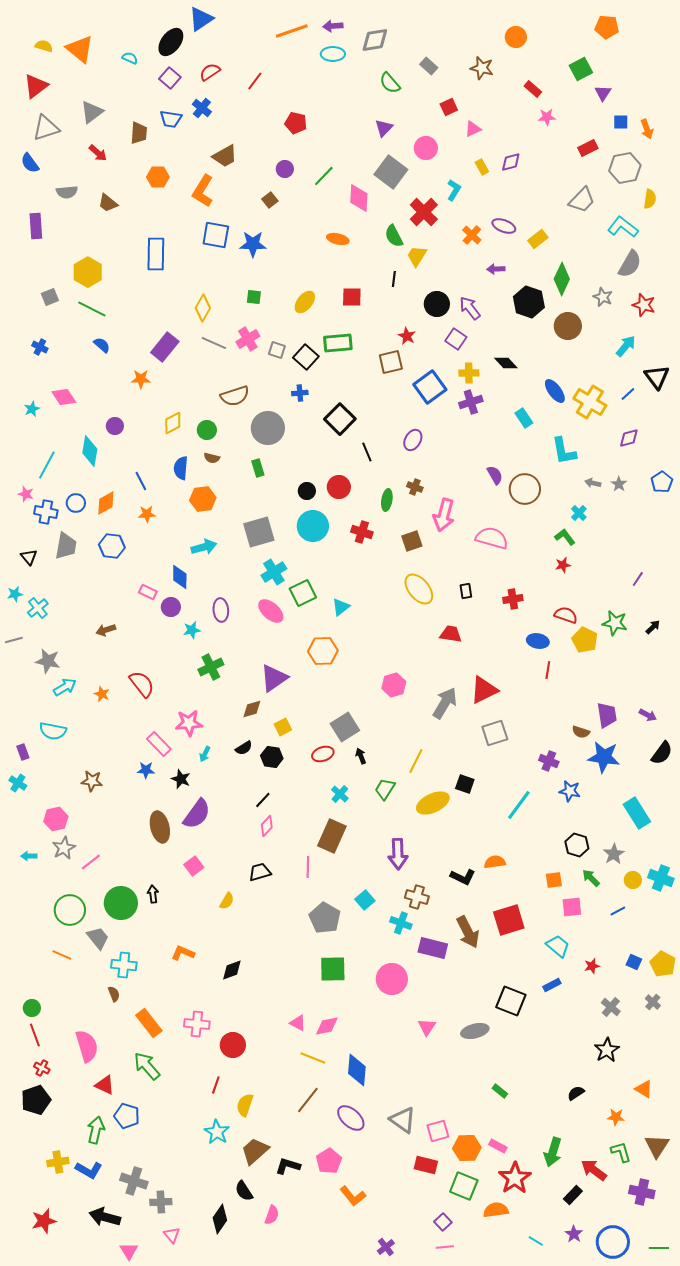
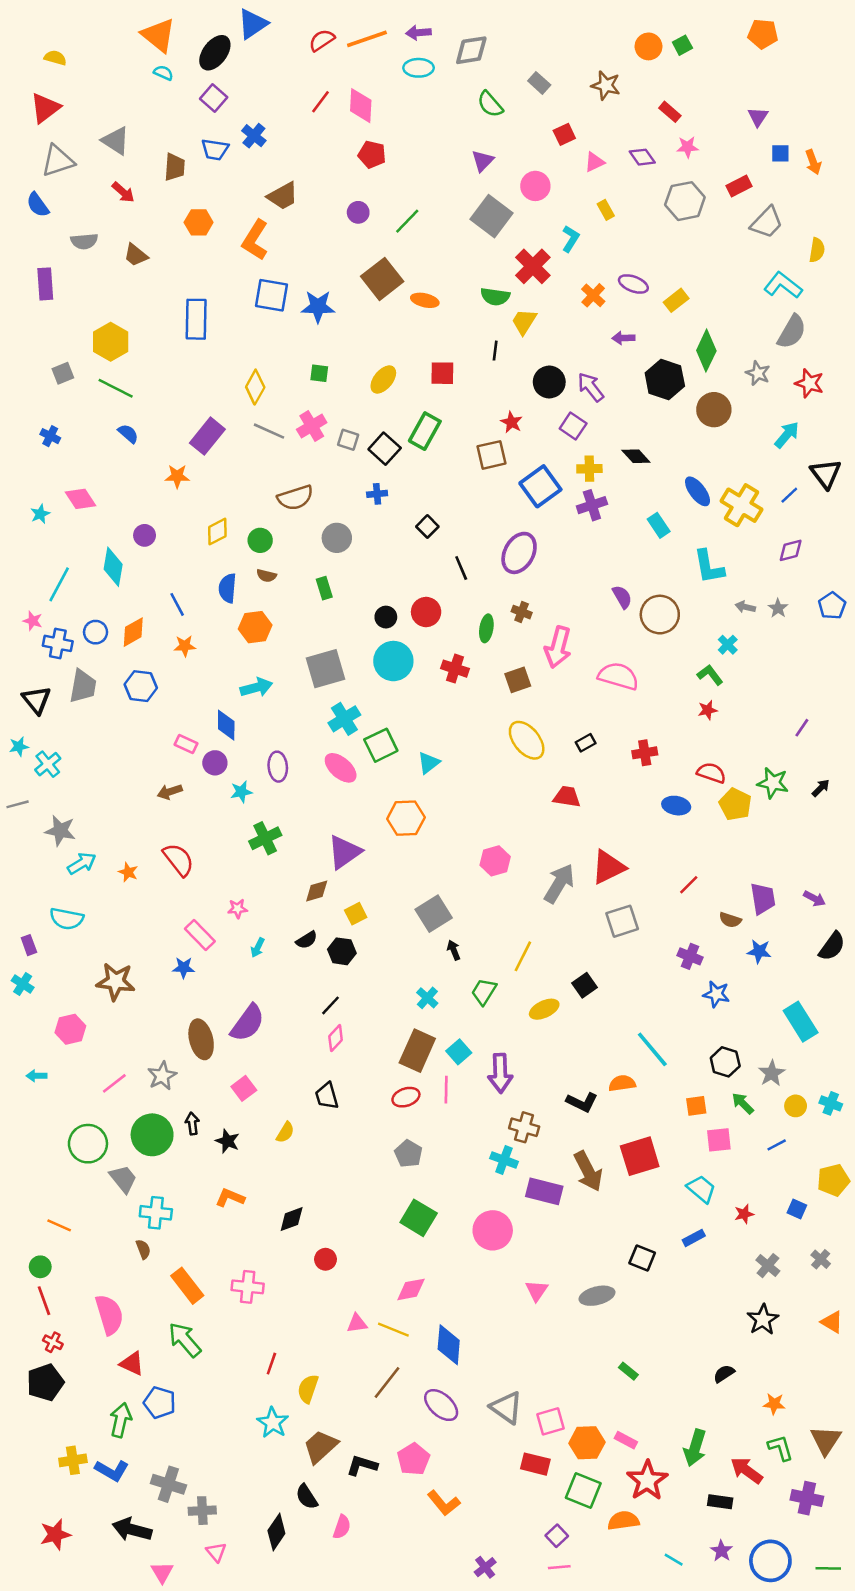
orange triangle: (80, 49) -> (158, 35), moved
green square: (581, 69) -> (682, 45), moved, size x0.7
red semicircle: (210, 72) -> (322, 40), moved
gray triangle: (92, 112) -> (116, 141), turned -50
purple diamond: (511, 162) -> (642, 157), moved, turned 70
gray hexagon: (625, 168) -> (685, 201), moved
pink diamond: (359, 198) -> (361, 106), moved
brown square: (270, 200) -> (382, 279), moved, size x2.0
gray trapezoid: (582, 200) -> (767, 222), moved
green semicircle: (394, 236) -> (495, 297), turned -55
green rectangle: (338, 343) -> (425, 431), turned -56
black square: (340, 419) -> (427, 527), size x0.6
gray circle: (268, 428) -> (337, 538), size x0.7
purple ellipse: (413, 440) -> (519, 553), size x1.5
black triangle: (29, 557) -> (36, 700), size x1.4
black rectangle: (466, 591) -> (586, 743), turned 70
brown arrow: (106, 630) -> (170, 792), moved
red line: (548, 670) -> (689, 885), moved, turned 36
pink star: (189, 723) -> (238, 909), size x0.6
red ellipse: (323, 754) -> (406, 1097), moved
blue star: (604, 757) -> (759, 951), size x0.6
black star: (181, 779) -> (227, 1141), moved
brown star: (92, 781) -> (116, 982), size x1.4
black square: (465, 784) -> (584, 985), turned 36
yellow ellipse: (433, 803) -> (544, 1009), size x0.7
cyan line: (519, 805) -> (652, 1049), moved, turned -76
gray star: (64, 848) -> (162, 1076), moved
pink line: (308, 867) -> (446, 1090), moved
black trapezoid: (260, 872) -> (327, 1096), turned -90
cyan cross: (661, 878) -> (831, 1103), size x0.7
cyan square: (365, 900) -> (459, 1052), moved
gray pentagon: (325, 918) -> (408, 1154), size x0.7
orange line: (62, 955) -> (59, 1225), moved
yellow pentagon: (663, 964) -> (833, 1180), moved, turned 30
green square: (333, 969) -> (419, 1218), turned 32
black square: (511, 1001) -> (642, 1258), size x0.7
pink triangle: (298, 1023) -> (357, 1323), moved, turned -36
red circle: (233, 1045) -> (326, 1259), moved, size x0.7
orange triangle: (644, 1089) -> (832, 1322), moved
black rectangle: (573, 1195) -> (720, 1502), turned 54

